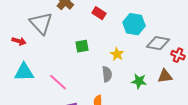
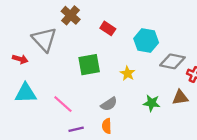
green square: (82, 46) -> (89, 65), size x1.5
gray semicircle: (107, 74) -> (109, 104), moved, turned 63

